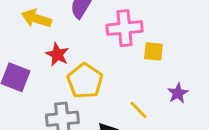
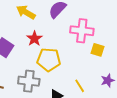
yellow pentagon: (85, 81) -> (49, 60), turned 30

